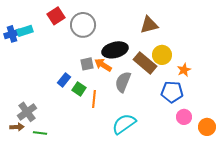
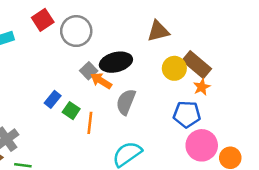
brown rectangle: (145, 63) -> (197, 65), moved
gray square: (87, 64) -> (89, 71), moved, turned -32
pink circle: (184, 117) -> (202, 145), size x1.6

